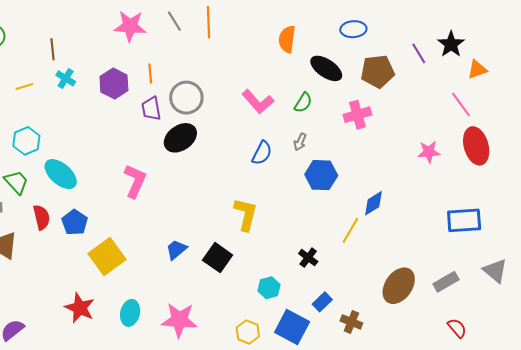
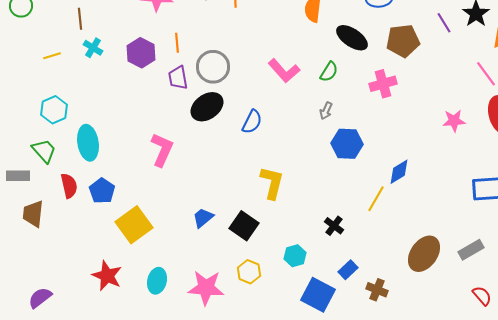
blue semicircle: (262, 153) -> (252, 122), moved
cyan ellipse: (61, 174) -> (88, 143), turned 40
yellow hexagon: (248, 332) -> (249, 272), moved

